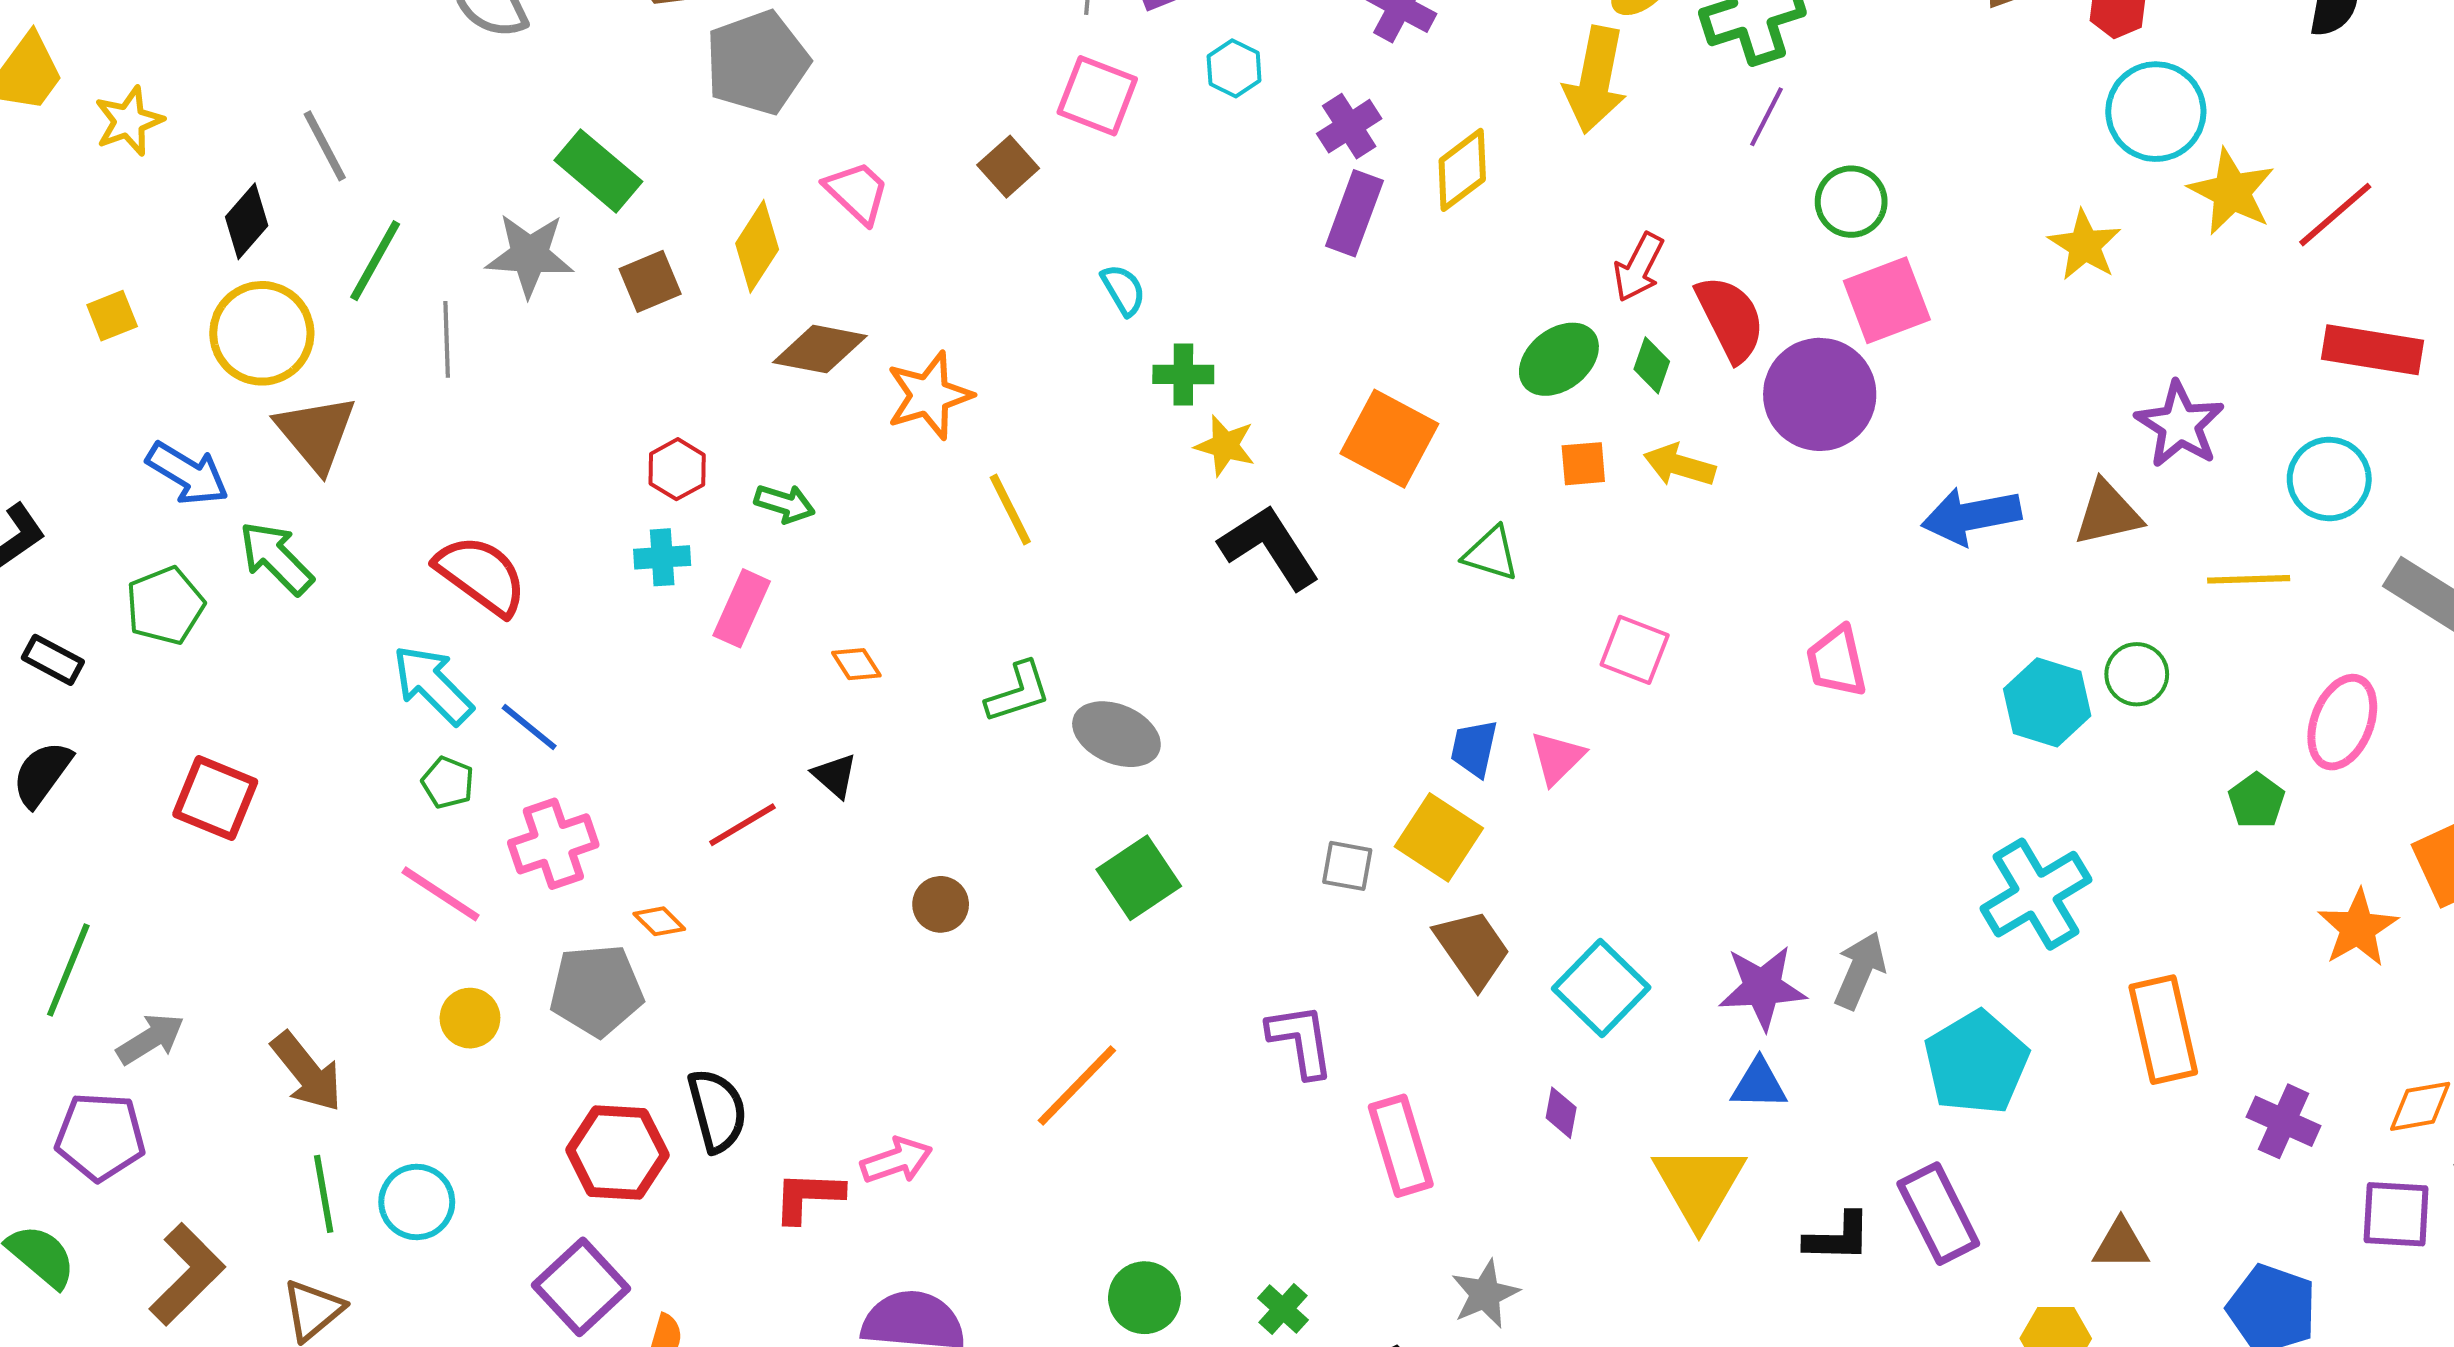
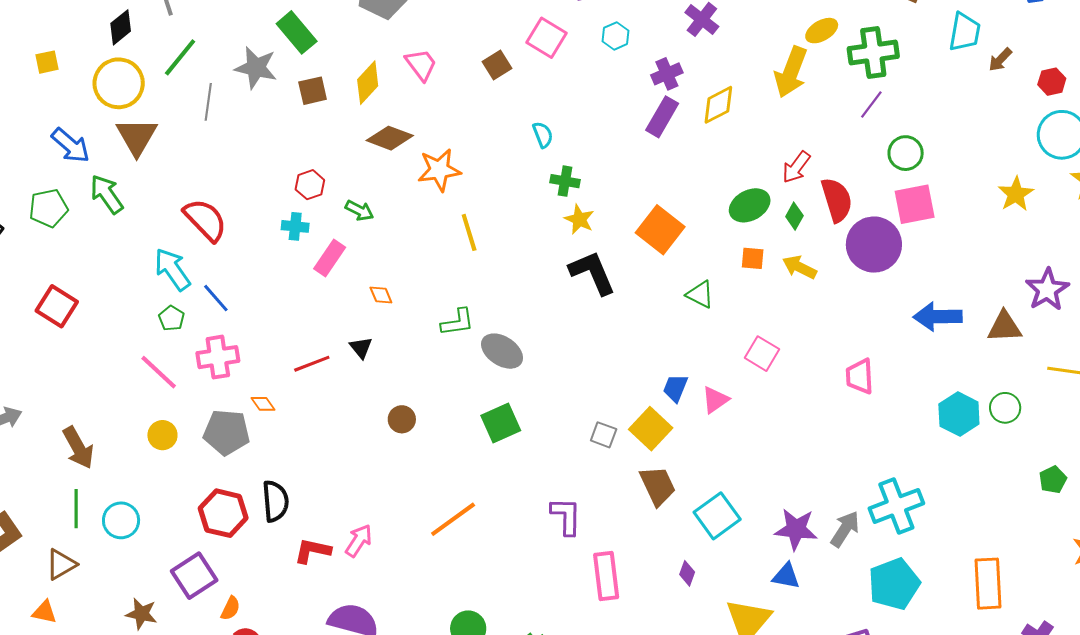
cyan cross: (2036, 894) -> (896, 506), moved
pink arrow: (896, 1160) -> (359, 541), turned -48

